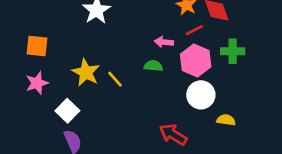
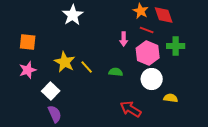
red line: (194, 30) -> (147, 30), turned 48
pink arrow: (164, 42) -> (124, 39), turned -96
green semicircle: (153, 66) -> (116, 72), moved

